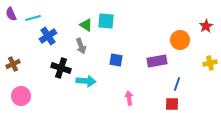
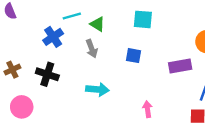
cyan line: (33, 18) -> (72, 16), moved
cyan square: (106, 21) -> (143, 19), moved
blue square: (116, 60) -> (134, 56), moved
black cross: (61, 68) -> (47, 74), moved

